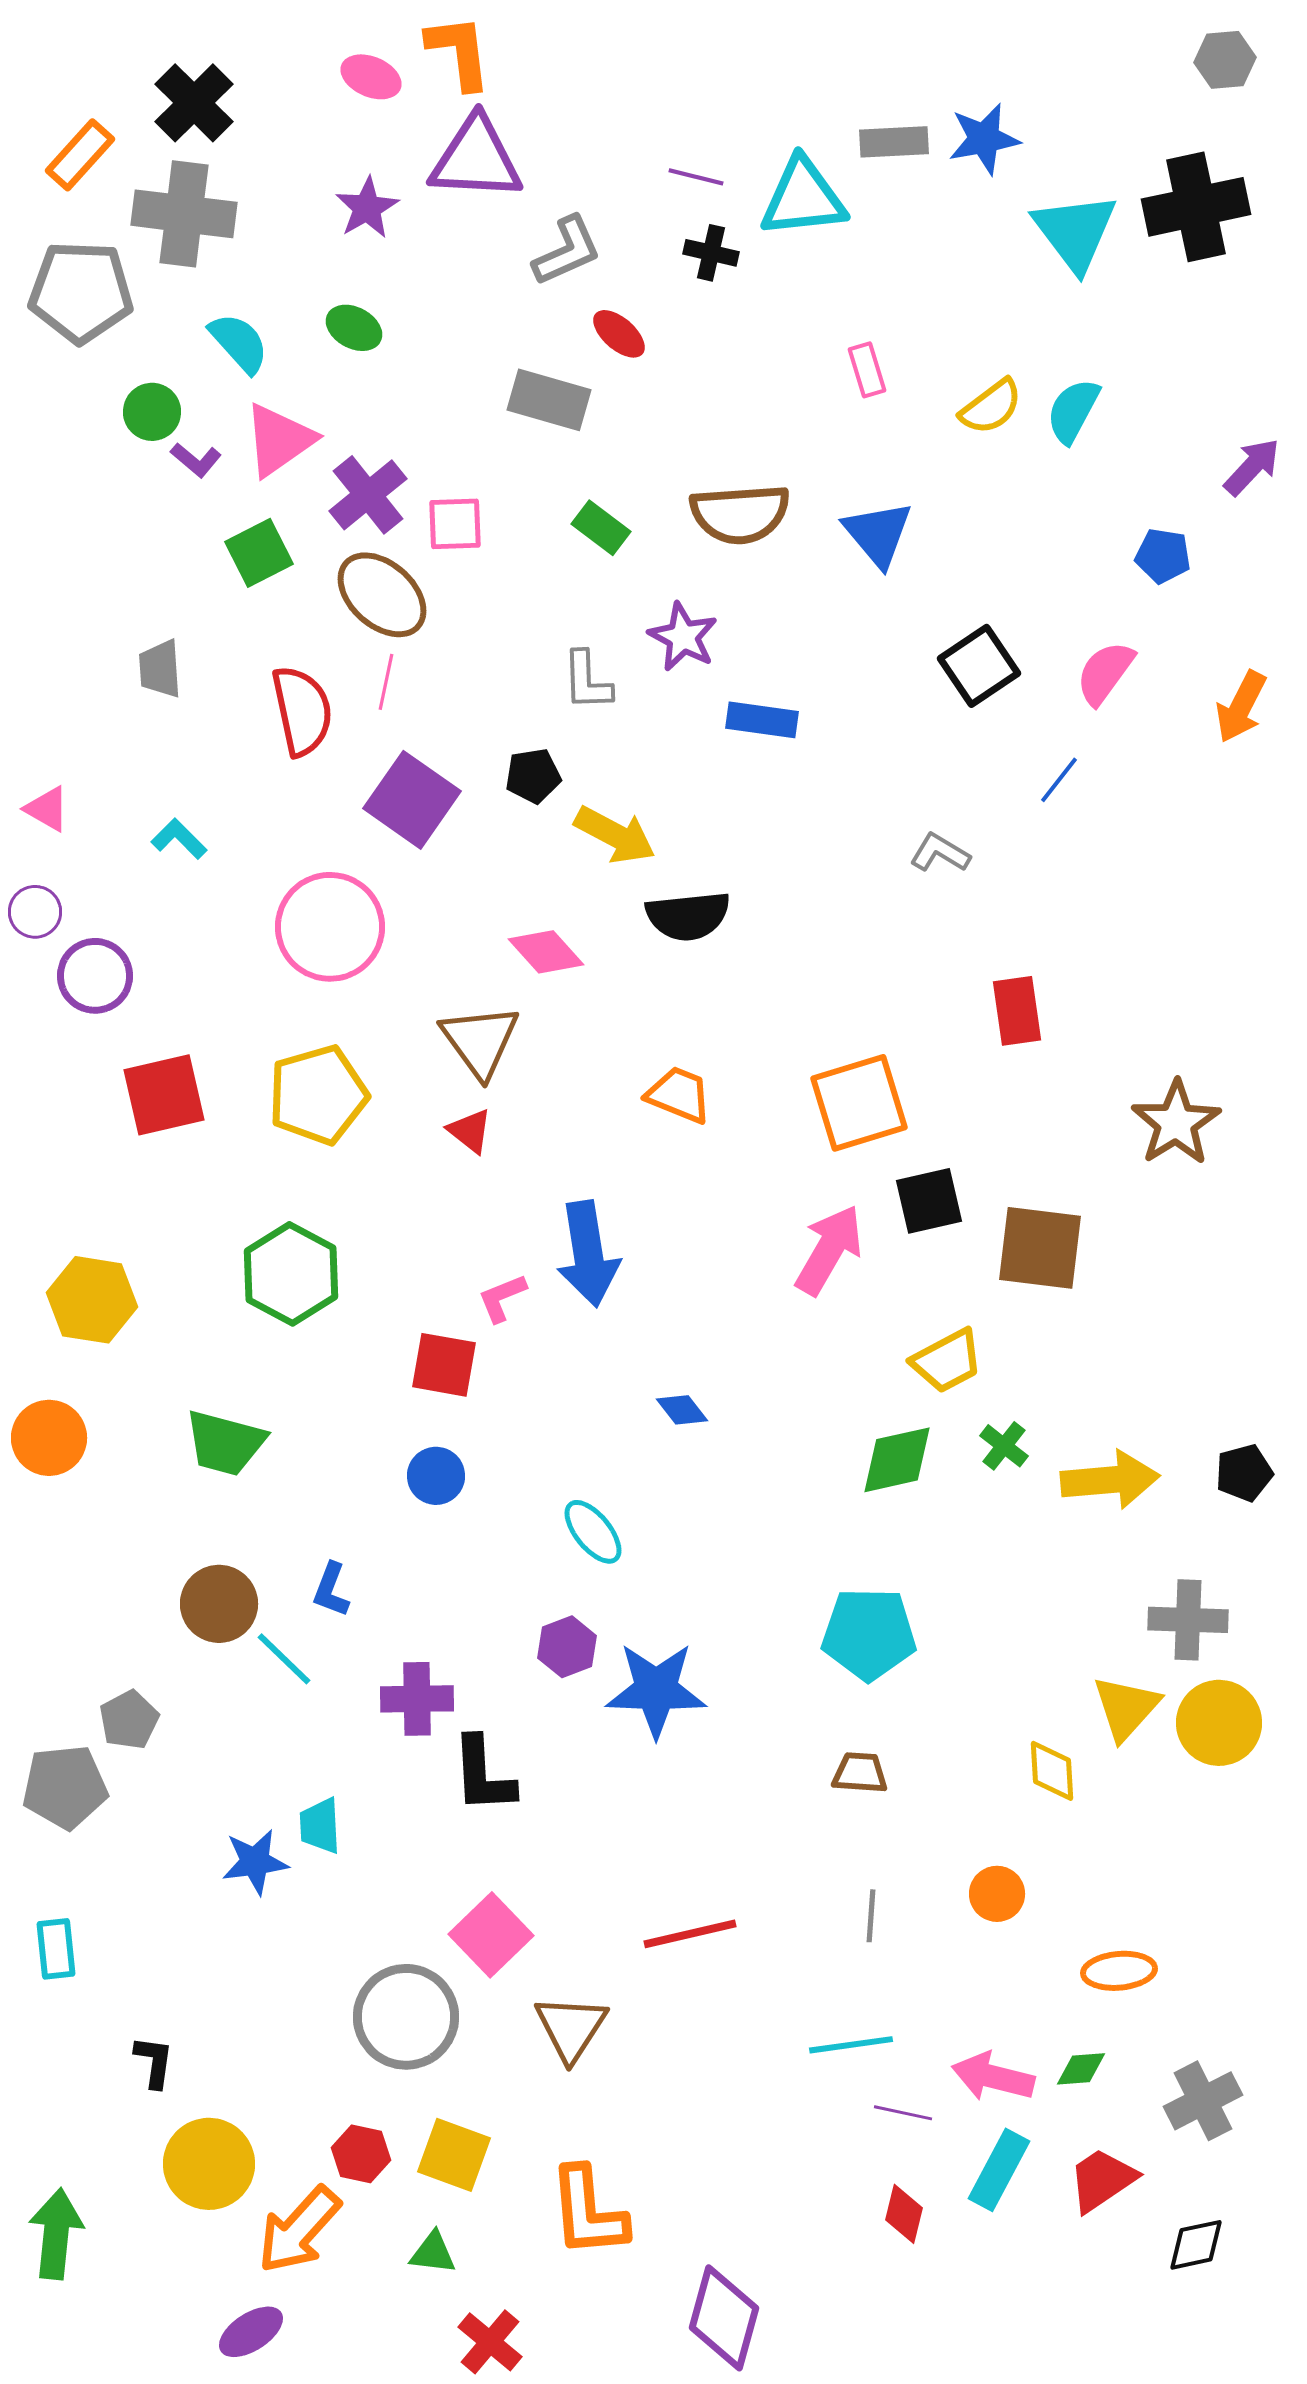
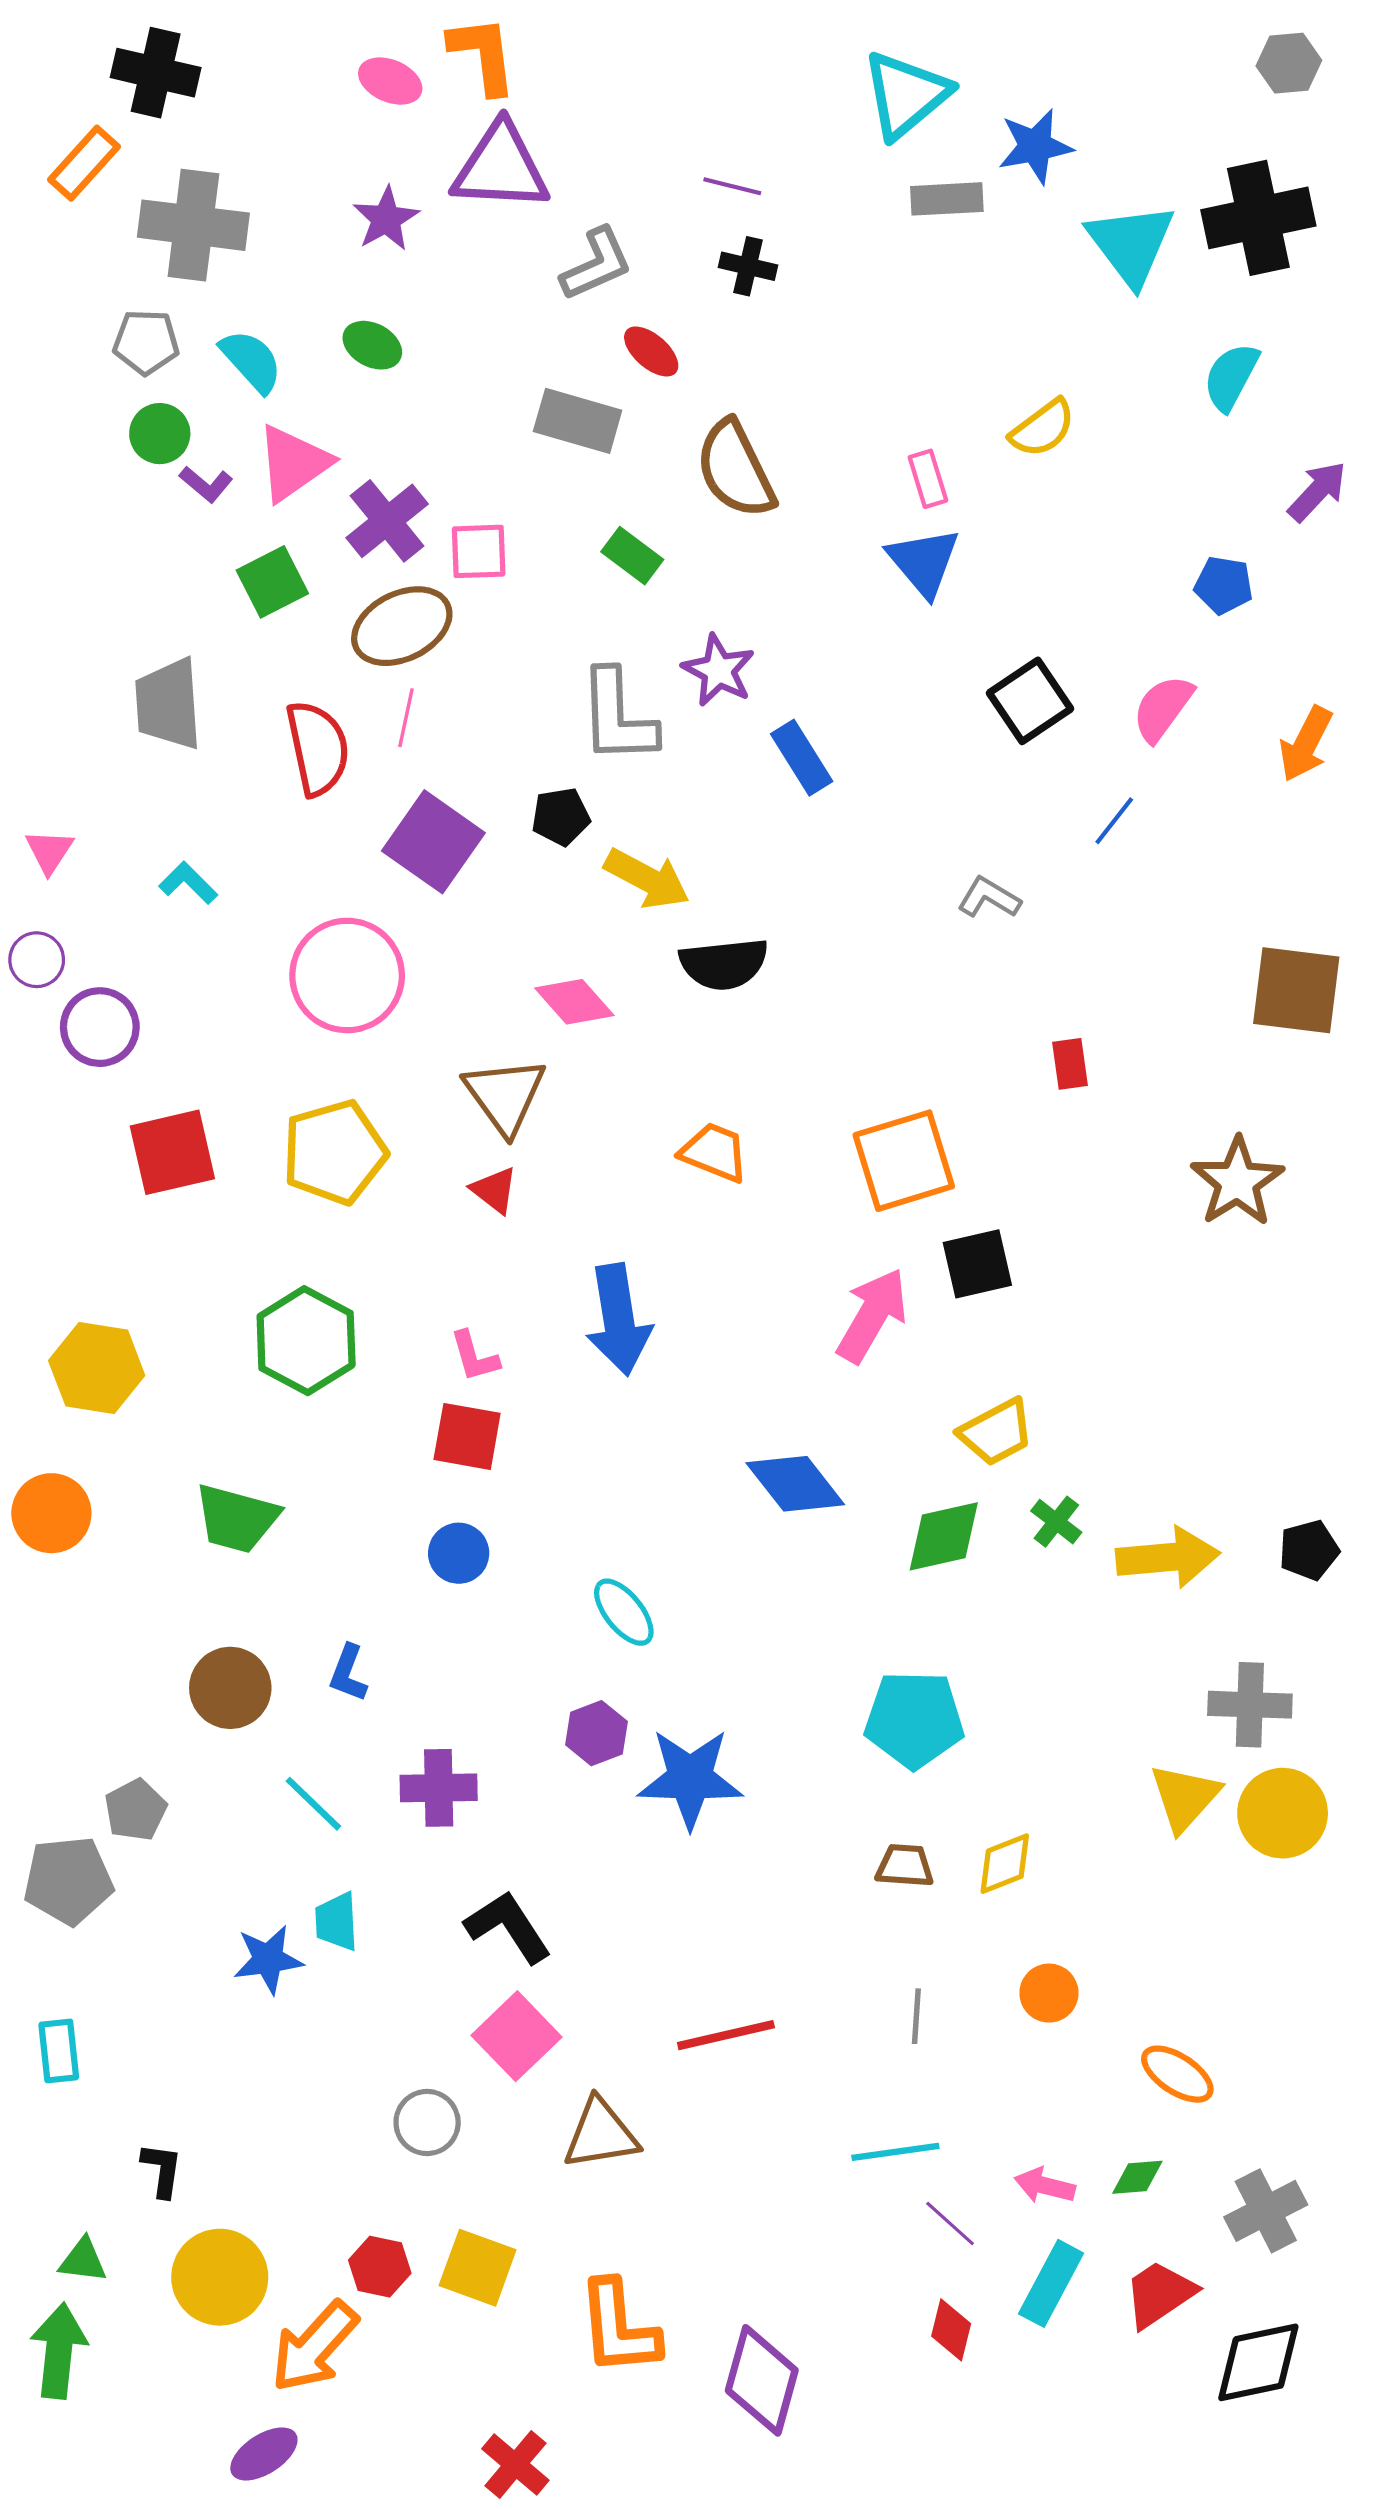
black cross: (194, 103) -> (156, 73), moved, turned -32
gray rectangle: (894, 142) -> (947, 199), moved
cyan triangle: (803, 198) -> (906, 95), moved, turned -34
gray pentagon: (81, 292) -> (146, 342), moved, size x0.6
pink rectangle: (867, 370) -> (928, 479), moved
cyan semicircle: (1073, 411) -> (1231, 377), moved
brown semicircle: (740, 514) -> (735, 469), moved, turned 68
brown ellipse: (382, 595) -> (402, 626), turned -68
gray trapezoid: (160, 669) -> (168, 704), size x1.5
gray L-shape: (587, 681) -> (618, 717), size x1.5
blue rectangle: (762, 720) -> (802, 758), turned 50
pink triangle: (47, 809) -> (49, 851), turned 33
red rectangle: (1017, 1011) -> (1070, 1064), size x0.7
brown square: (1040, 1248) -> (1296, 990), moved
pink L-shape: (502, 1298) -> (474, 1356), moved, turned -84
blue diamond: (682, 1410) -> (795, 1484), moved, size x1.8
cyan line: (284, 1659) -> (313, 1804), moved
yellow diamond: (1052, 1771) -> (1005, 1864), moved, turned 72
black L-shape: (483, 1775) -> (508, 1927), moved, turned 150
orange ellipse: (1119, 1971) -> (1177, 2074), turned 38
gray circle: (406, 2017) -> (427, 2122), size x0.6
brown triangle: (571, 2028) -> (601, 2134), turned 48
pink arrow: (993, 2077) -> (1045, 2186), size x0.7
purple line: (903, 2113) -> (950, 2224), turned 30
black diamond: (1196, 2245) -> (1258, 2362), size x1.5
green triangle: (433, 2253) -> (83, 2260), moved
purple diamond: (724, 2318) -> (762, 2380), moved

